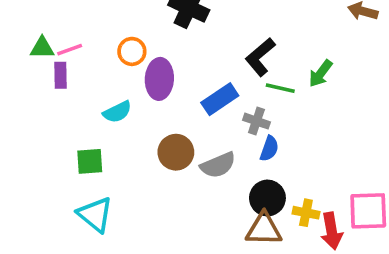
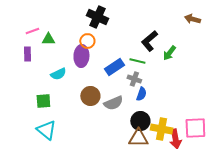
green triangle: (42, 48) -> (48, 39), moved
pink line: (70, 50) -> (32, 31), moved
orange circle: (132, 51) -> (87, 41), moved
black L-shape: (260, 57) -> (149, 41), moved
green line: (280, 88) -> (137, 61), moved
yellow cross: (306, 213) -> (161, 129), size x1.5

